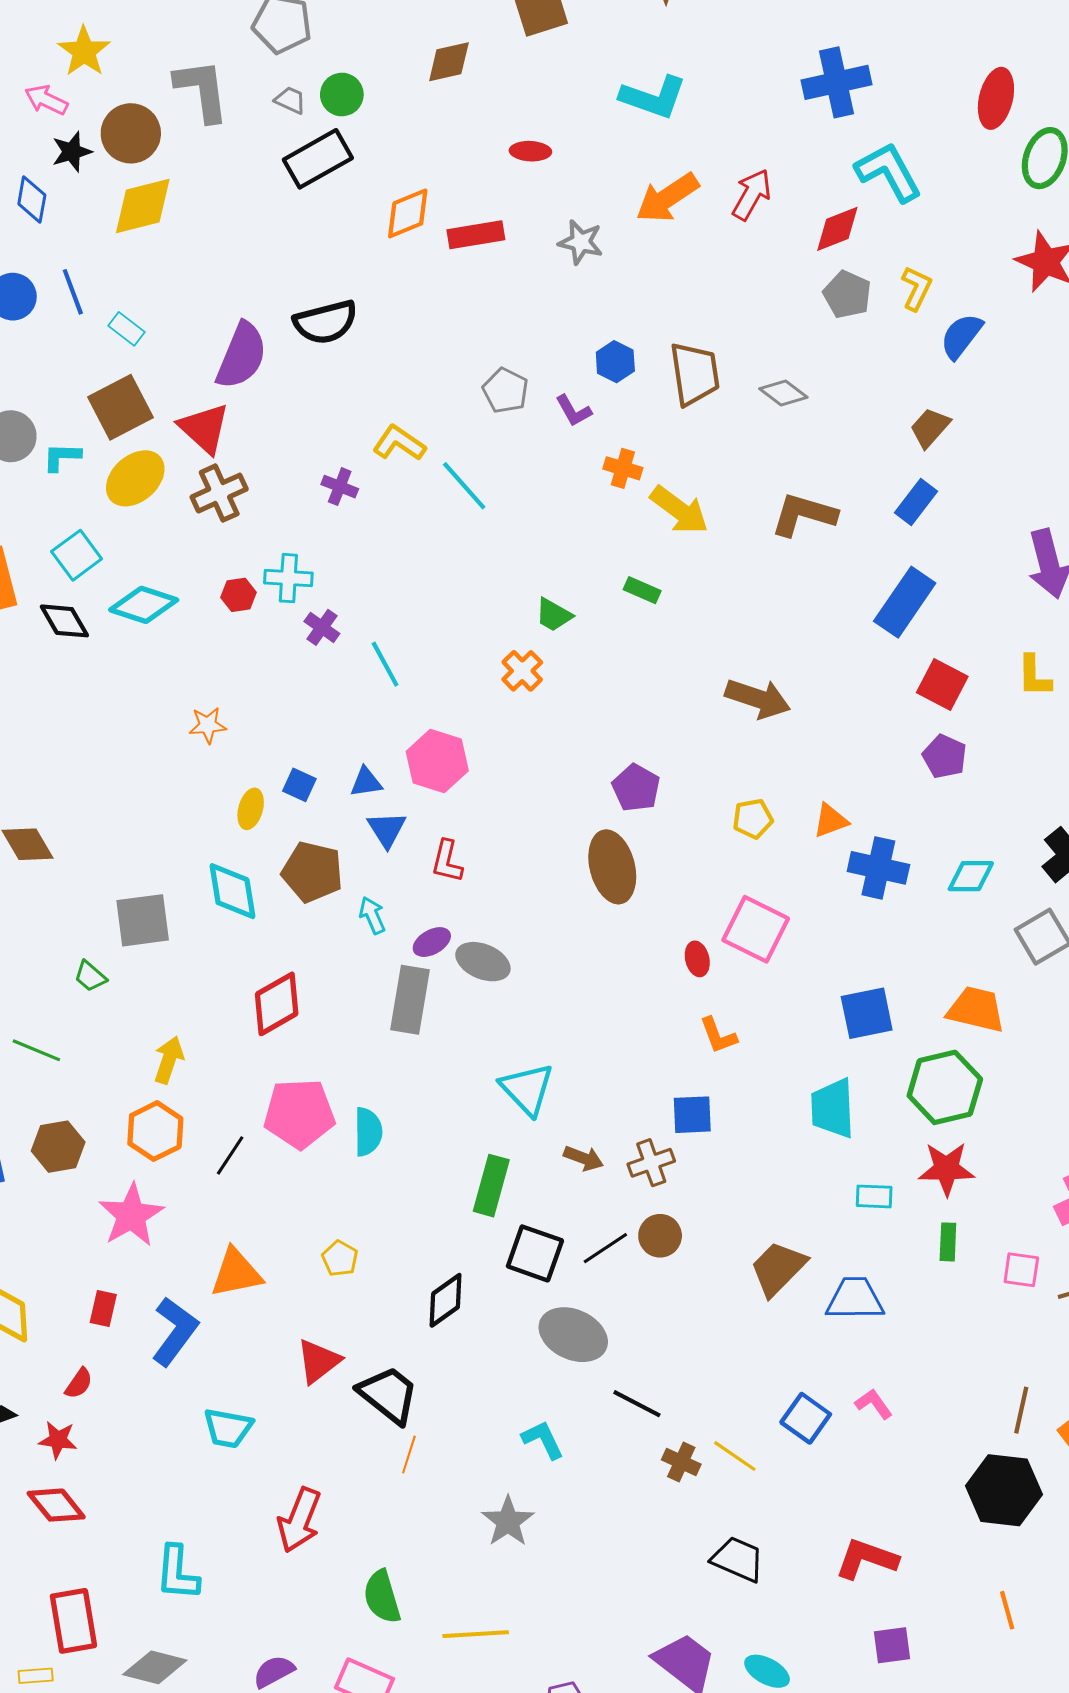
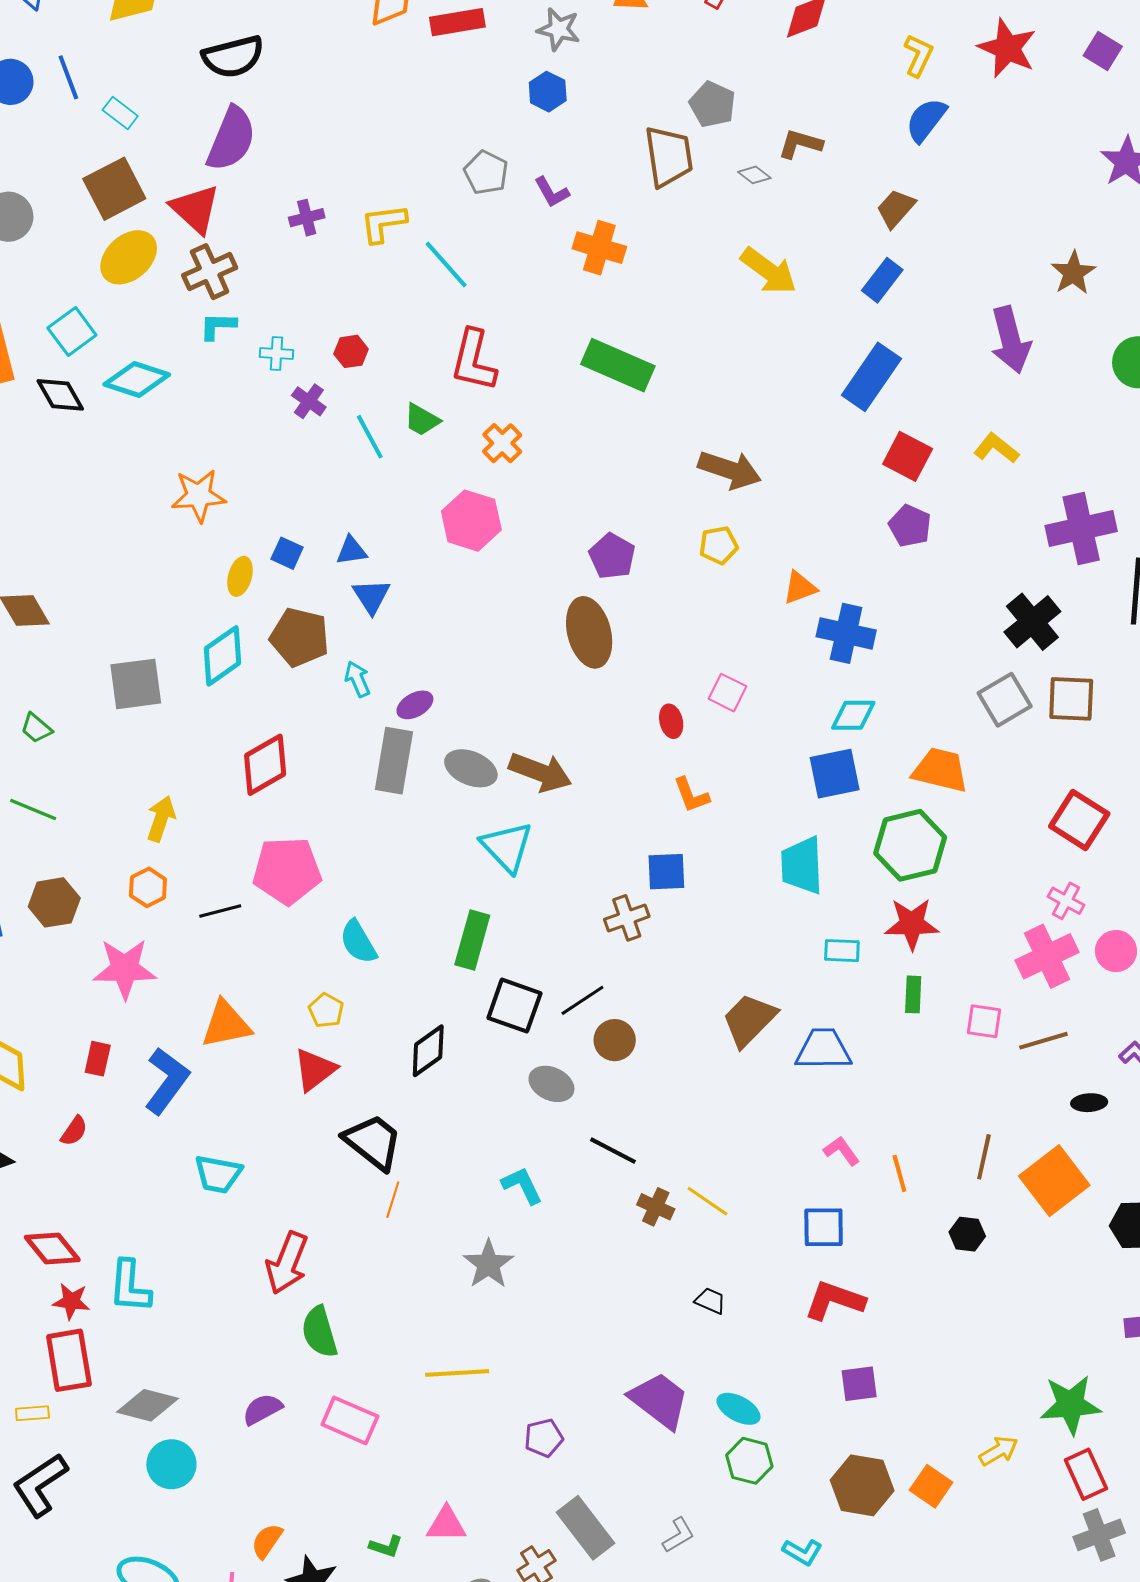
yellow L-shape: (916, 288) -> (918, 55), moved
gray pentagon: (847, 294) -> (712, 104), moved
black semicircle: (326, 322) -> (233, 57), moved
blue hexagon: (615, 362) -> (548, 92), moved
gray diamond: (783, 393) -> (754, 175), size x0.7
yellow L-shape: (399, 443) -> (383, 223), turned -42
cyan L-shape: (62, 457) -> (218, 326), moved
orange cross: (623, 468) -> (599, 248), size x1.4
purple cross: (340, 487) -> (307, 218), moved, turned -36
yellow arrow: (679, 510) -> (769, 271), moved
brown L-shape: (804, 515) -> (800, 144), moved, size x0.7
cyan cross: (288, 578) -> (276, 354), size x0.7
green rectangle: (642, 590) -> (618, 365), size x2.0
red hexagon: (239, 595) -> (351, 351), moved
green trapezoid: (554, 615) -> (422, 420), moved
yellow L-shape: (1034, 676) -> (996, 448), turned 129
orange star: (208, 725) -> (199, 496), size x1.5
pink hexagon: (437, 761) -> (471, 521), moved
yellow pentagon: (753, 819) -> (719, 545), moved
red L-shape: (447, 861) -> (474, 360), moved, size x1.5
cyan diamond: (971, 876) -> (853, 715), moved
cyan diamond: (233, 891) -> (223, 656), turned 64
pink square: (756, 929) -> (728, 693), size x0.6
gray ellipse: (483, 962) -> (471, 768), moved
green trapezoid: (90, 976) -> (36, 728), moved
orange hexagon: (155, 1131) -> (148, 887), size x0.7
cyan semicircle: (368, 1132) -> (358, 942), moved, turned 150
black line: (230, 1155) -> (220, 911), turned 42
brown arrow: (584, 1158) -> (540, 772), moved, size x1.6
pink star: (131, 1215) -> (125, 969), turned 30
brown circle: (660, 1236) -> (615, 1040), moved
gray ellipse: (573, 1335) -> (551, 1084), size x0.7
red triangle: (318, 1361) -> (315, 1070), moved
blue square: (806, 1418) -> (824, 1227), moved, turned -36
red star: (58, 1440) -> (71, 1301), moved
black hexagon: (1004, 1490) -> (967, 1234), size x0.5
black trapezoid: (738, 1559) -> (710, 1301), size x0.6
cyan L-shape: (177, 1573) -> (130, 1286), moved
green semicircle: (382, 1597) -> (320, 1332), moved
orange line: (1007, 1610) -> (899, 1173), moved

